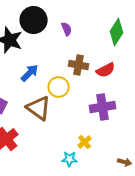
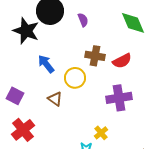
green diamond: (117, 32) -> (133, 23), turned -56
blue arrow: (30, 73) -> (46, 64), turned -84
brown triangle: (39, 108) -> (55, 99), size x0.6

